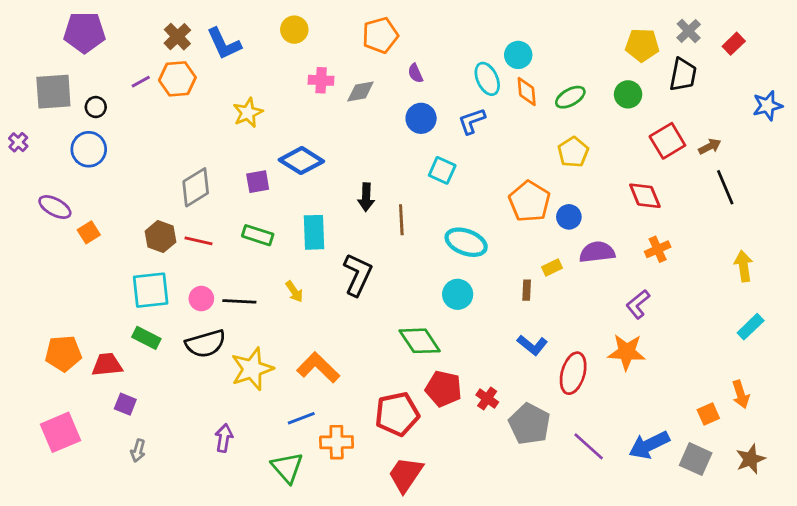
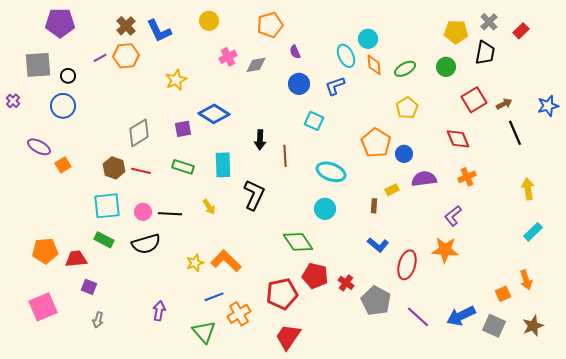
pink cross: (321, 80) -> (228, 57), turned -30
blue star: (767, 106) -> (548, 106), moved
yellow star: (252, 369) -> (195, 263), moved, size x0.6
orange cross: (337, 442) -> (239, 314), turned -30

